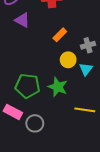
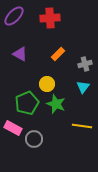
purple triangle: (22, 20) -> (20, 54), moved
yellow circle: (68, 60) -> (47, 84), moved
green pentagon: (27, 86) -> (27, 103), turned -30

